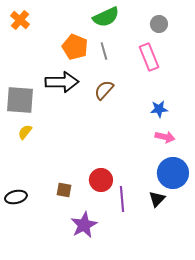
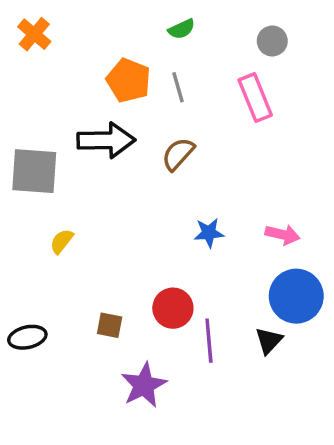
green semicircle: (106, 17) -> (182, 29), size x0.6
blue star: (159, 109) -> (209, 233), moved
yellow semicircle: (25, 132) -> (62, 241), moved

